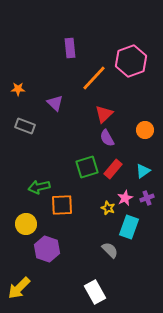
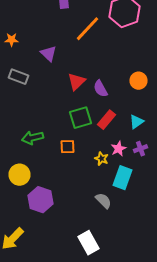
red triangle: (104, 114) -> (76, 82), moved
orange square: (62, 205) -> (68, 147), moved, size x0.7

